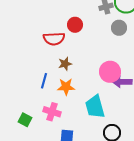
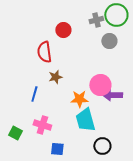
red circle: (75, 25) -> (63, 30), moved
red semicircle: (54, 39) -> (44, 52), turned 85
orange star: (66, 87) -> (79, 99), moved

